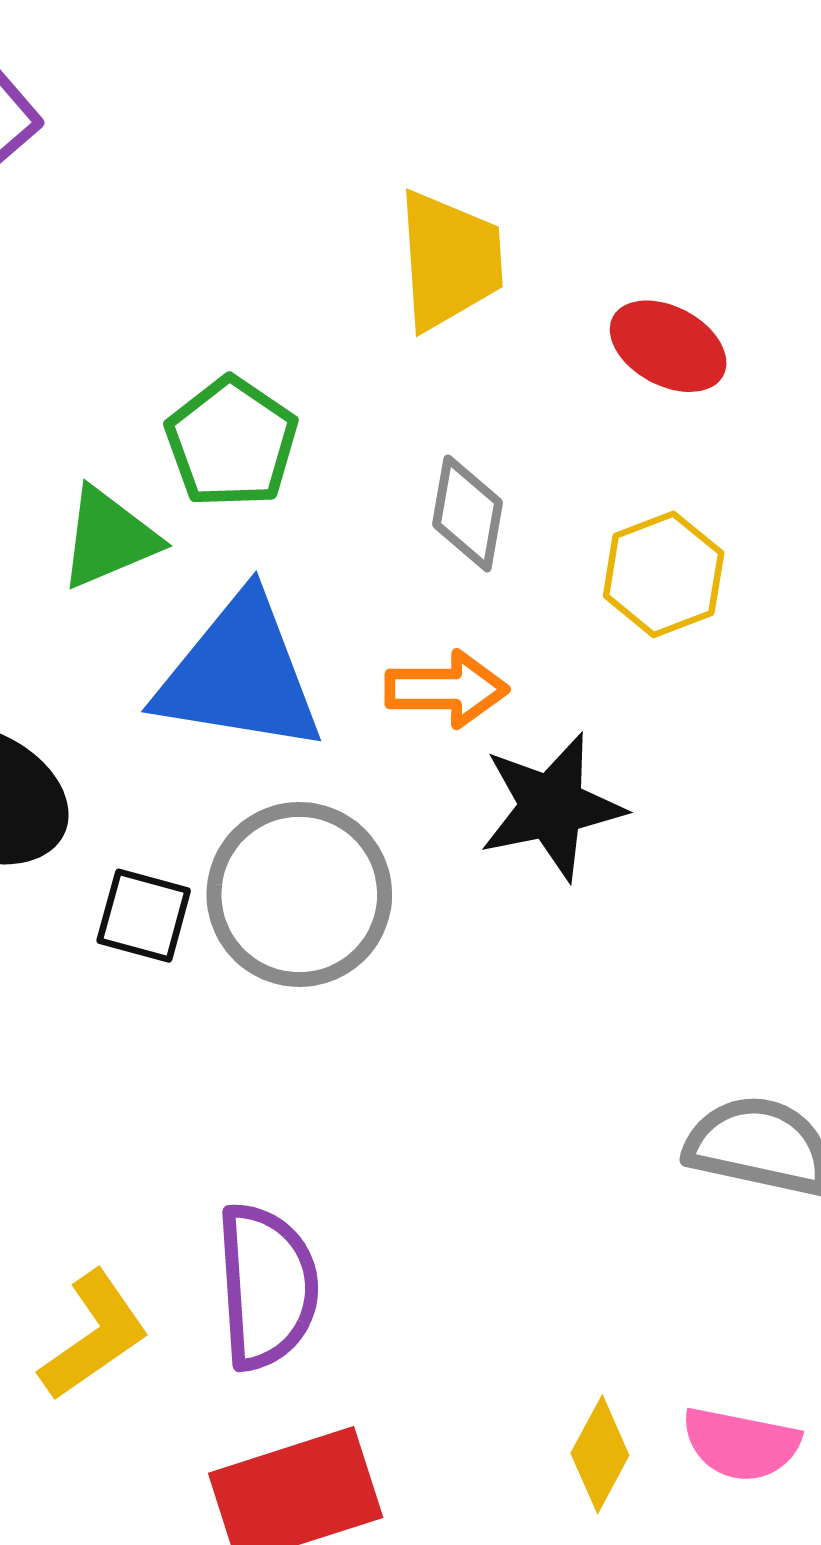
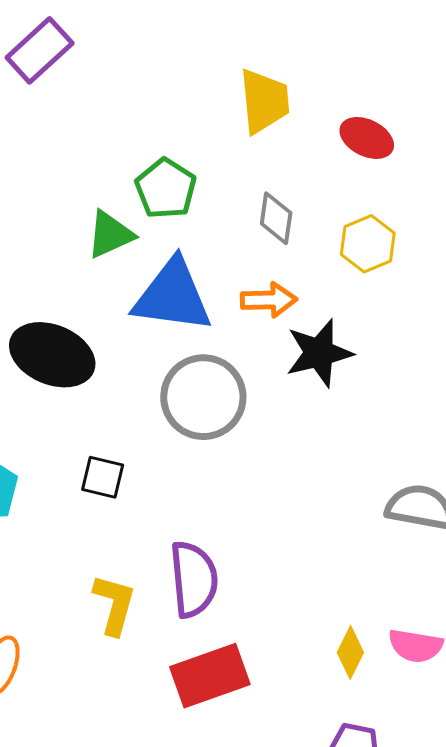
black square: (144, 916) -> (103, 477), moved
yellow L-shape: (94, 1336) -> (114, 604), turned -38

